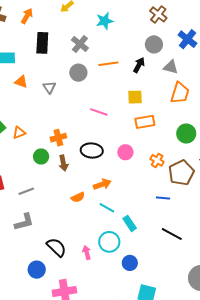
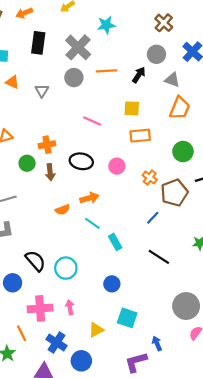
orange arrow: (27, 16) -> (24, 13), turned -147
gray cross: (80, 44) -> (78, 47), size x1.4
blue line: (163, 198) -> (153, 218), turned -56
cyan circle: (109, 242) -> (66, 268), moved
pink arrow: (87, 253) -> (70, 307), moved

